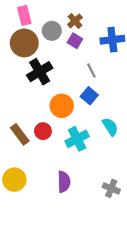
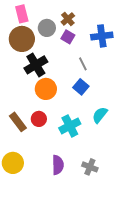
orange circle: (62, 106) -> (46, 89), moved
cyan semicircle: (110, 127) -> (100, 115), turned -108
gray cross: (111, 188) -> (90, 167), moved

